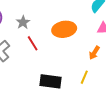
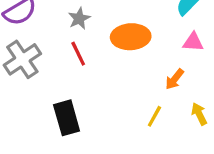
gray star: (23, 22) -> (79, 18), moved
black rectangle: (50, 81) -> (67, 118), moved, turned 60

